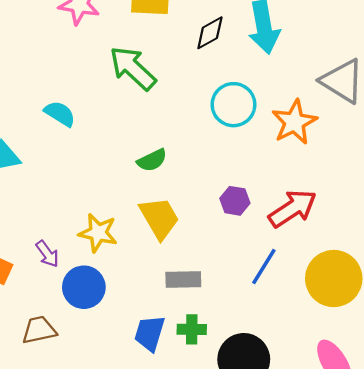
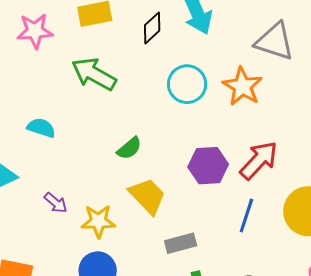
purple hexagon: (235, 201) -> (208, 166), size x1.5
purple arrow: (47, 254) -> (56, 203), moved

